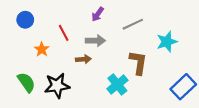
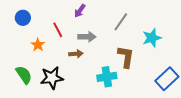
purple arrow: (98, 14) -> (80, 11), moved
gray line: (133, 24) -> (121, 22), turned -30
cyan cross: (117, 84) -> (107, 77), turned 30

